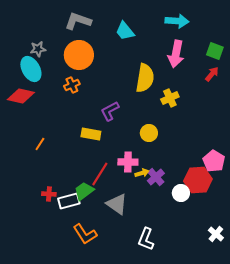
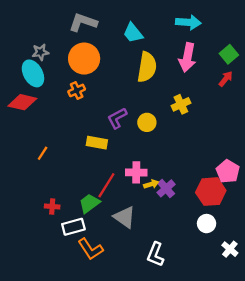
green square: (215, 51) -> (229, 54), turned 30
yellow semicircle: (145, 78) -> (147, 67), moved
yellow circle: (149, 133) -> (147, 122), moved
white circle: (181, 193) -> (207, 224), moved
white rectangle: (69, 201) -> (73, 227), moved

